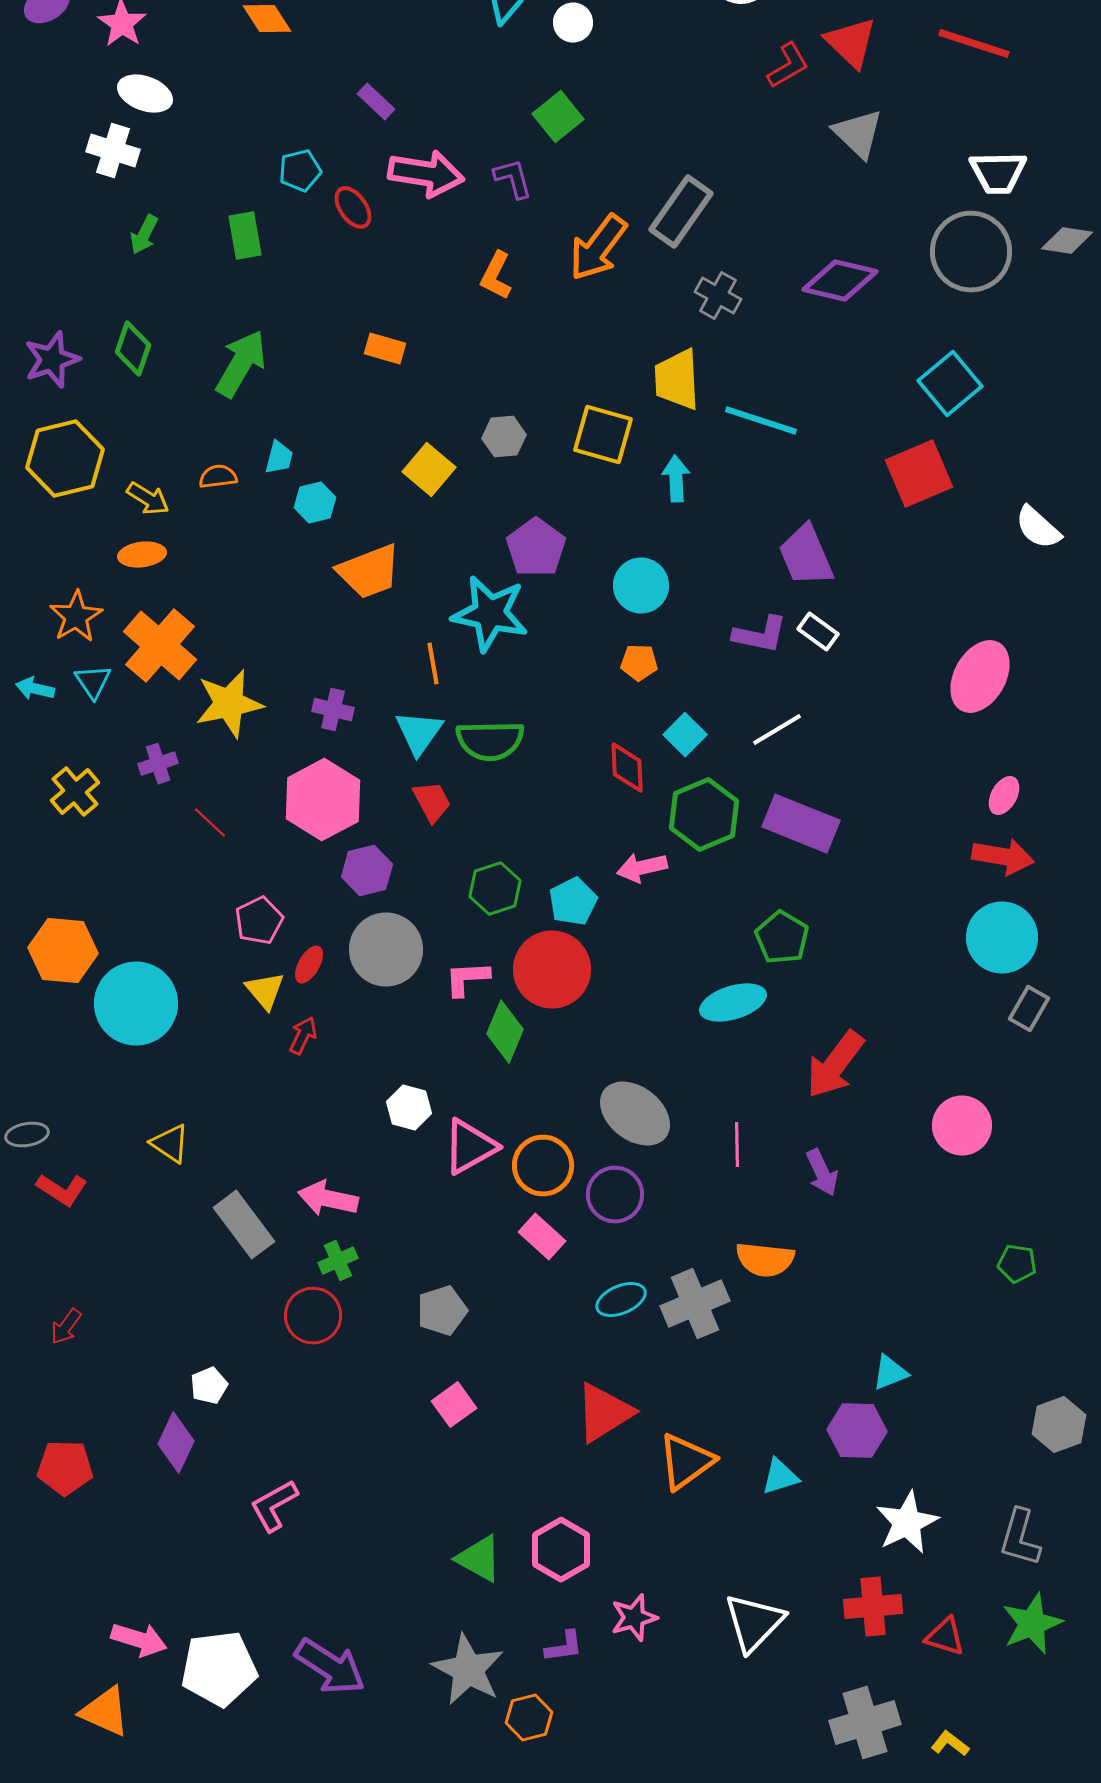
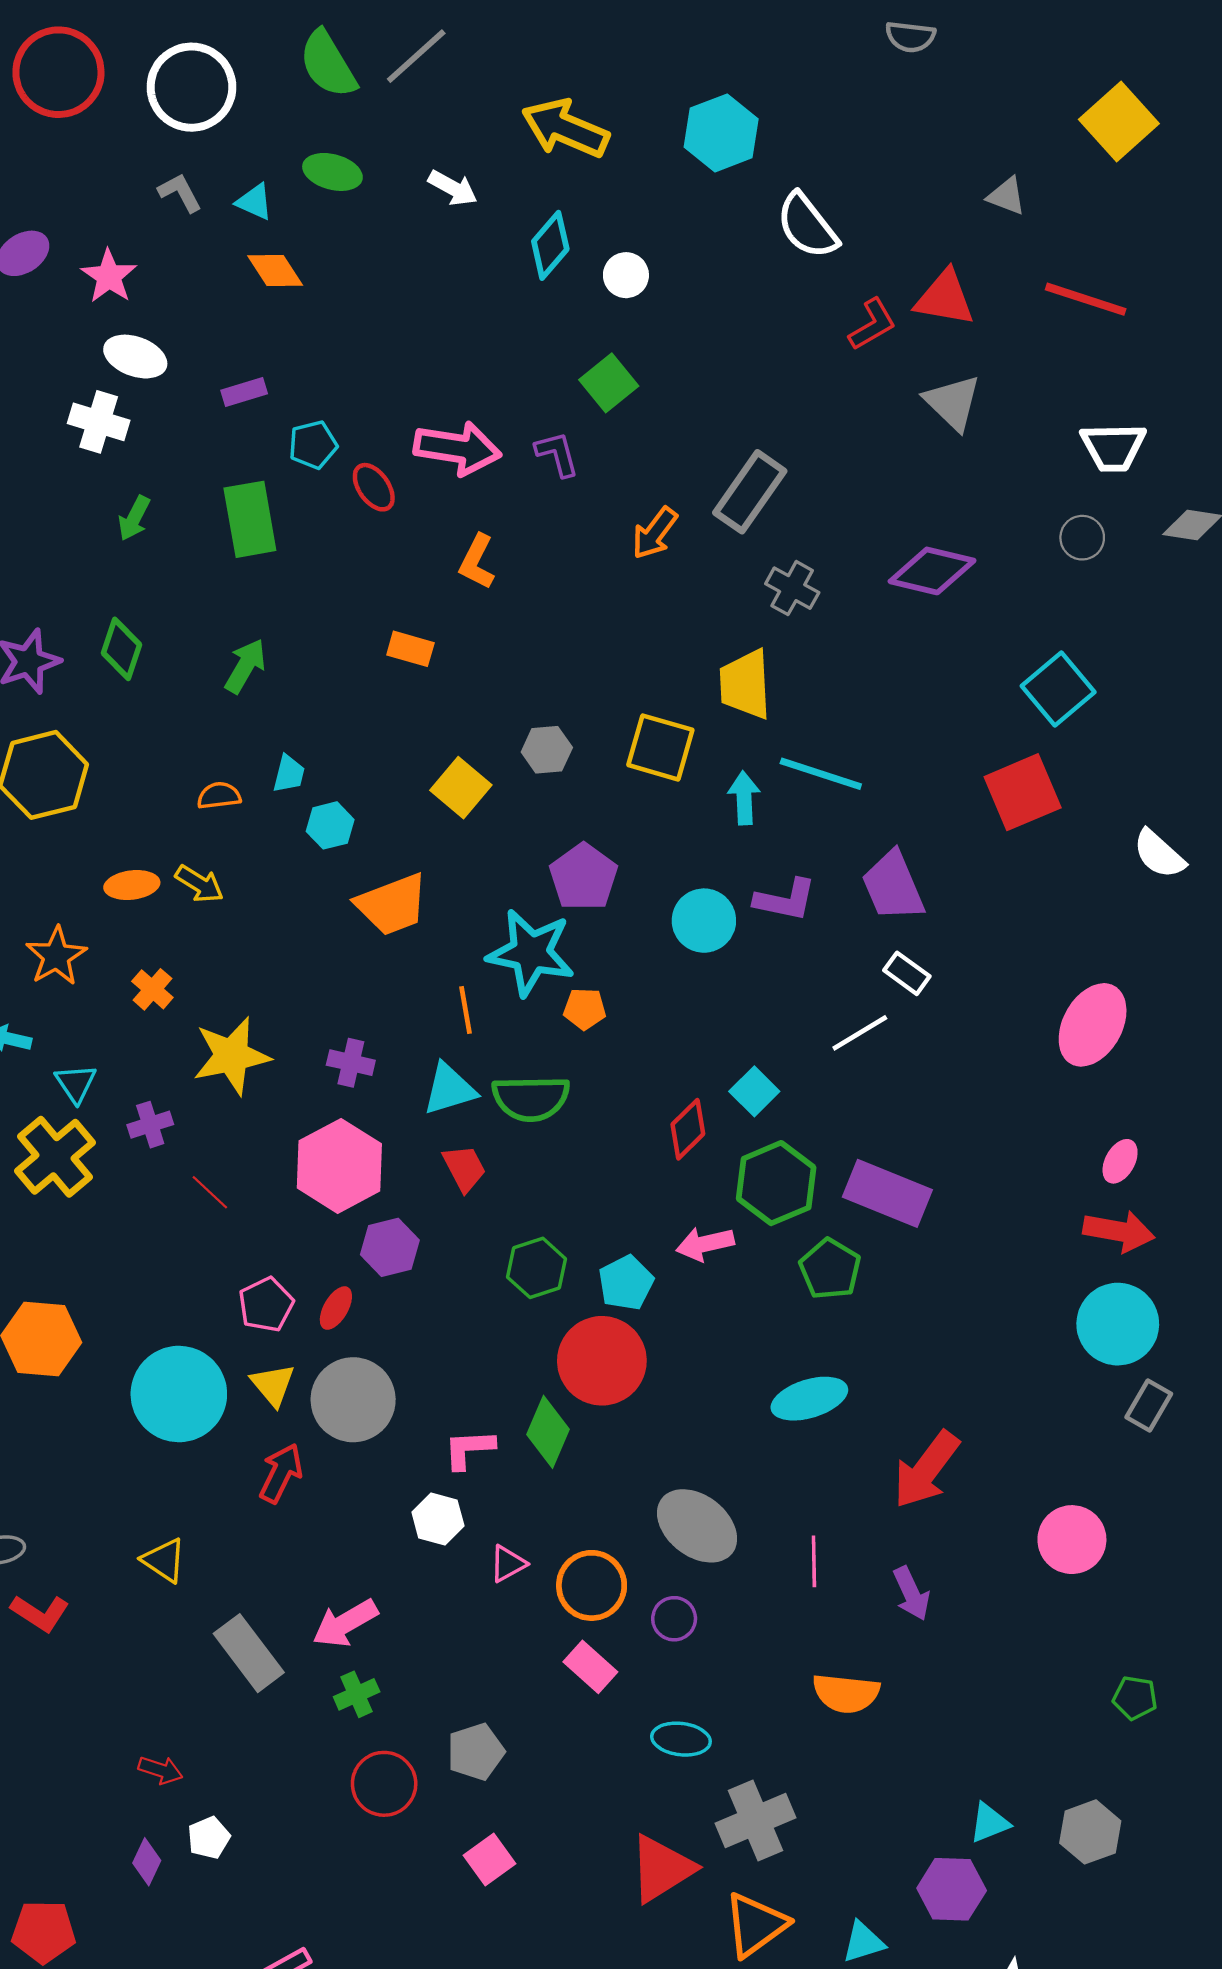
red triangle: (851, 43) -> (945, 298), turned -34
purple rectangle: (376, 102) -> (244, 392), moved, turned -60
green rectangle: (245, 236) -> (250, 519), size x1.4
orange arrow: (598, 248) -> (655, 533), size x0.7
gray circle: (971, 252) -> (1082, 538), size x0.5
orange L-shape: (496, 276) -> (477, 562), moved
green arrow: (241, 364) -> (245, 666), size x0.7
cyan line: (761, 421) -> (821, 774), moved
yellow arrow: (148, 499) -> (199, 884), moved
purple L-shape: (760, 635) -> (785, 900), moved
orange cross: (160, 646) -> (152, 989), size x0.5
orange pentagon: (639, 663) -> (585, 1009), moved
cyan triangle: (93, 682) -> (76, 1083), moved
white line: (777, 730) -> (860, 1033), moved
cyan triangle: (419, 733) -> (449, 1089), turned 38
red diamond: (627, 768) -> (688, 1129), turned 48
yellow cross: (75, 792) -> (55, 1157), size x1.4
green pentagon: (782, 938) -> (830, 1269), moved
gray circle: (386, 950) -> (353, 1400), moved
red ellipse: (309, 965) -> (336, 1308), moved
pink L-shape: (467, 979) -> (469, 1449), moved
cyan circle: (136, 1004) -> (179, 1394), moved
red arrow: (303, 1036) -> (281, 1473), moved, size x1.4
pink triangle: (470, 1147) -> (508, 1564), size x0.6
purple circle: (615, 1195) -> (674, 1619), size x0.7
pink arrow: (328, 1199) -> (345, 1623), turned -42
cyan ellipse: (621, 1300) -> (681, 1739), turned 30
gray cross: (695, 1304) -> (755, 1820), moved
red circle: (313, 1316) -> (384, 1784), moved
red arrow: (66, 1327) -> (161, 1770), moved, turned -108
gray hexagon: (1059, 1425) -> (1090, 1832), moved
purple diamond: (176, 1443) -> (147, 1862), moved, size x0.7

